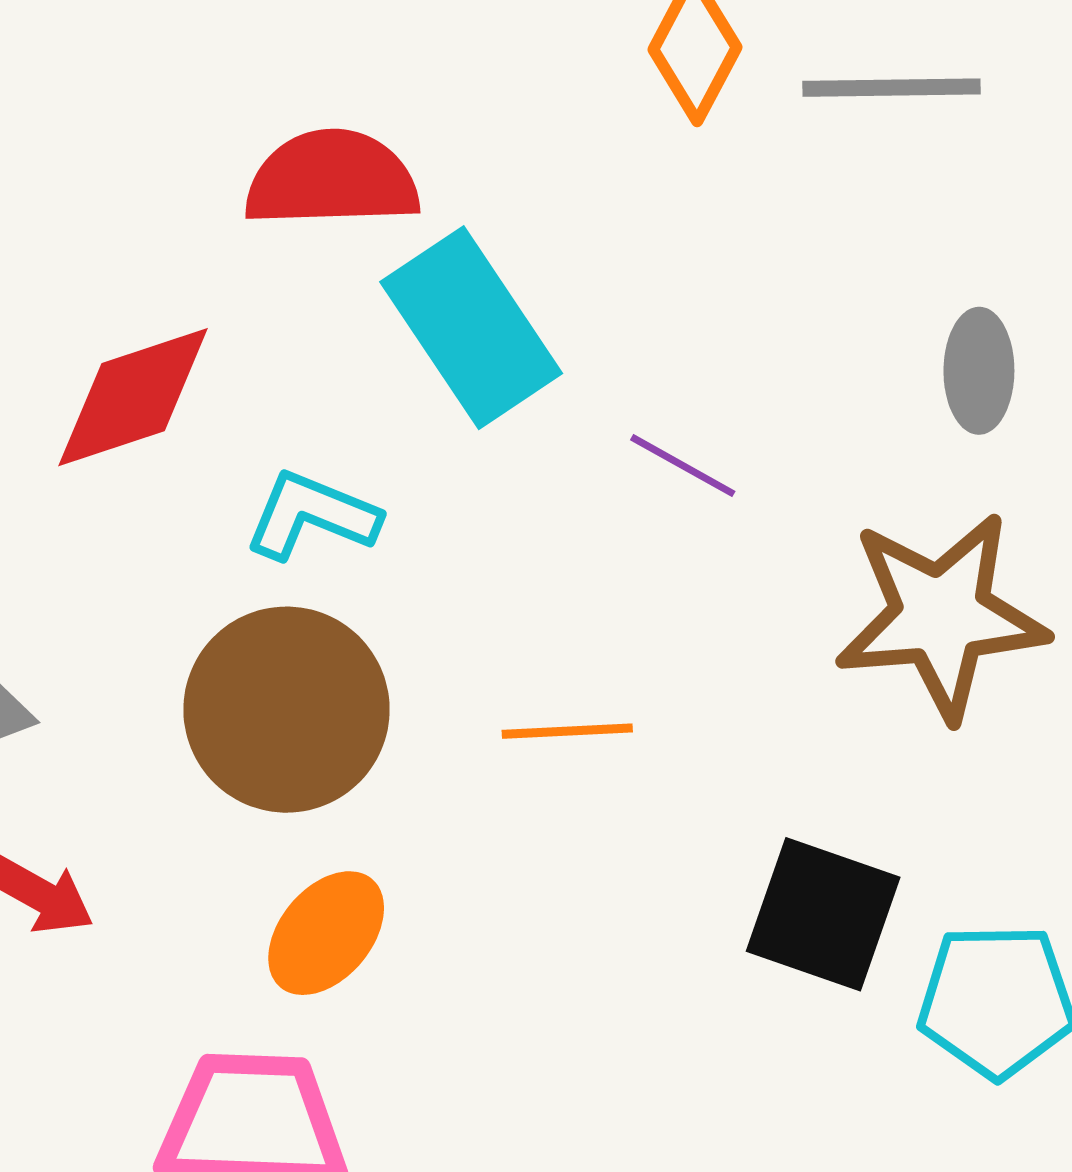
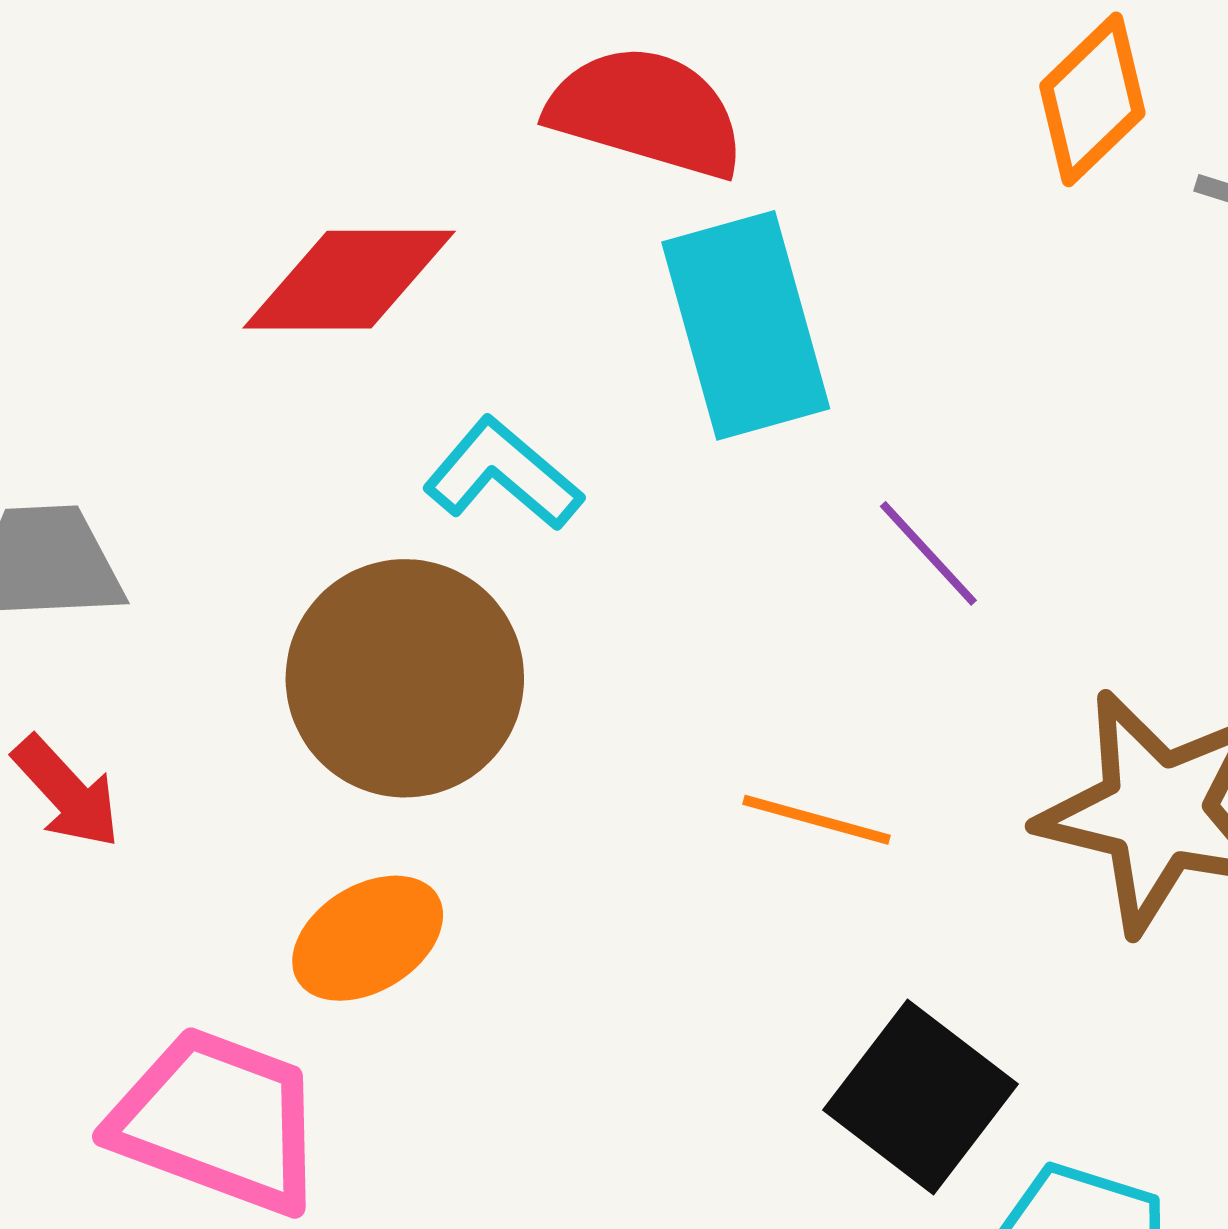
orange line: (567, 731) -> (817, 820), moved

